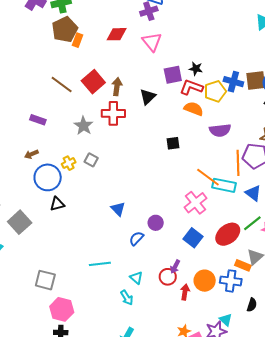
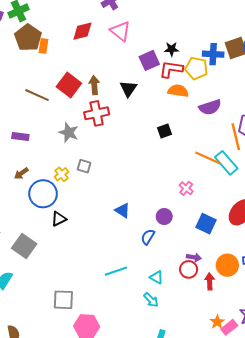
yellow pentagon: (215, 91) -> (196, 68), turned -30
cyan rectangle: (224, 185) -> (226, 163), turned 50
pink cross: (196, 203) -> (186, 188), moved, size x0.6
purple arrow: (175, 267) -> (194, 257), turned -96

